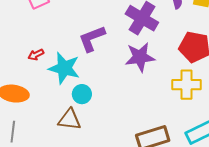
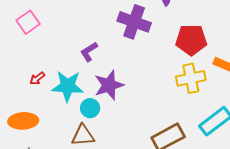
purple L-shape: (92, 39) -> (89, 52), size x0.7
purple star: (140, 57) -> (109, 85), moved

